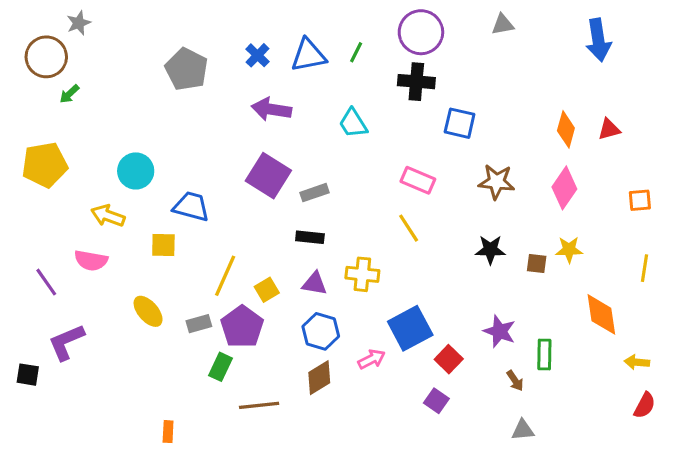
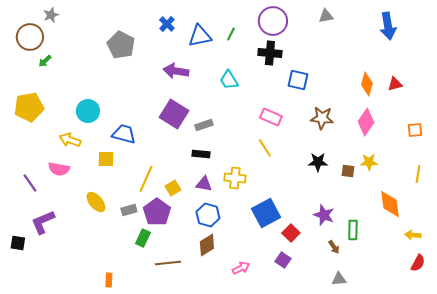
blue cross: (258, 55) -> (167, 24), moved
pink arrow: (372, 359) -> (241, 268), moved

